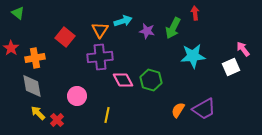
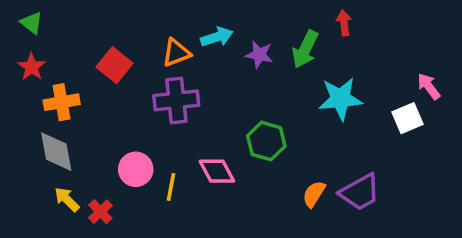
orange triangle: (100, 30) -> (176, 53), turned 36
red star: (11, 48) -> (32, 67), moved
pink diamond: (123, 80) -> (217, 171), moved
yellow line: (107, 115) -> (171, 187), moved

